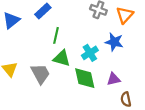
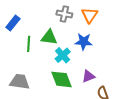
green triangle: (62, 58) -> (49, 37), moved
gray trapezoid: (40, 74) -> (20, 82), turned -45

